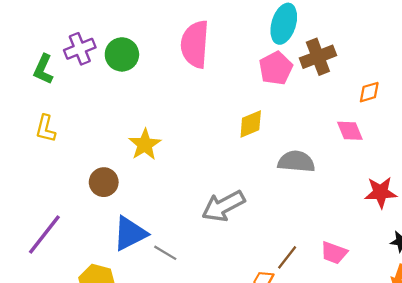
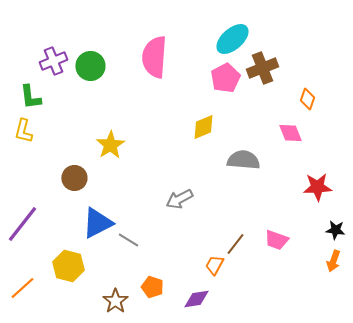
cyan ellipse: (284, 24) -> (232, 39), turned 32
green L-shape: (43, 69) -> (30, 97), moved, turned -32
orange diamond: (369, 92) -> (307, 99), turned -55
gray arrow: (223, 206) -> (179, 199), size x0.7

